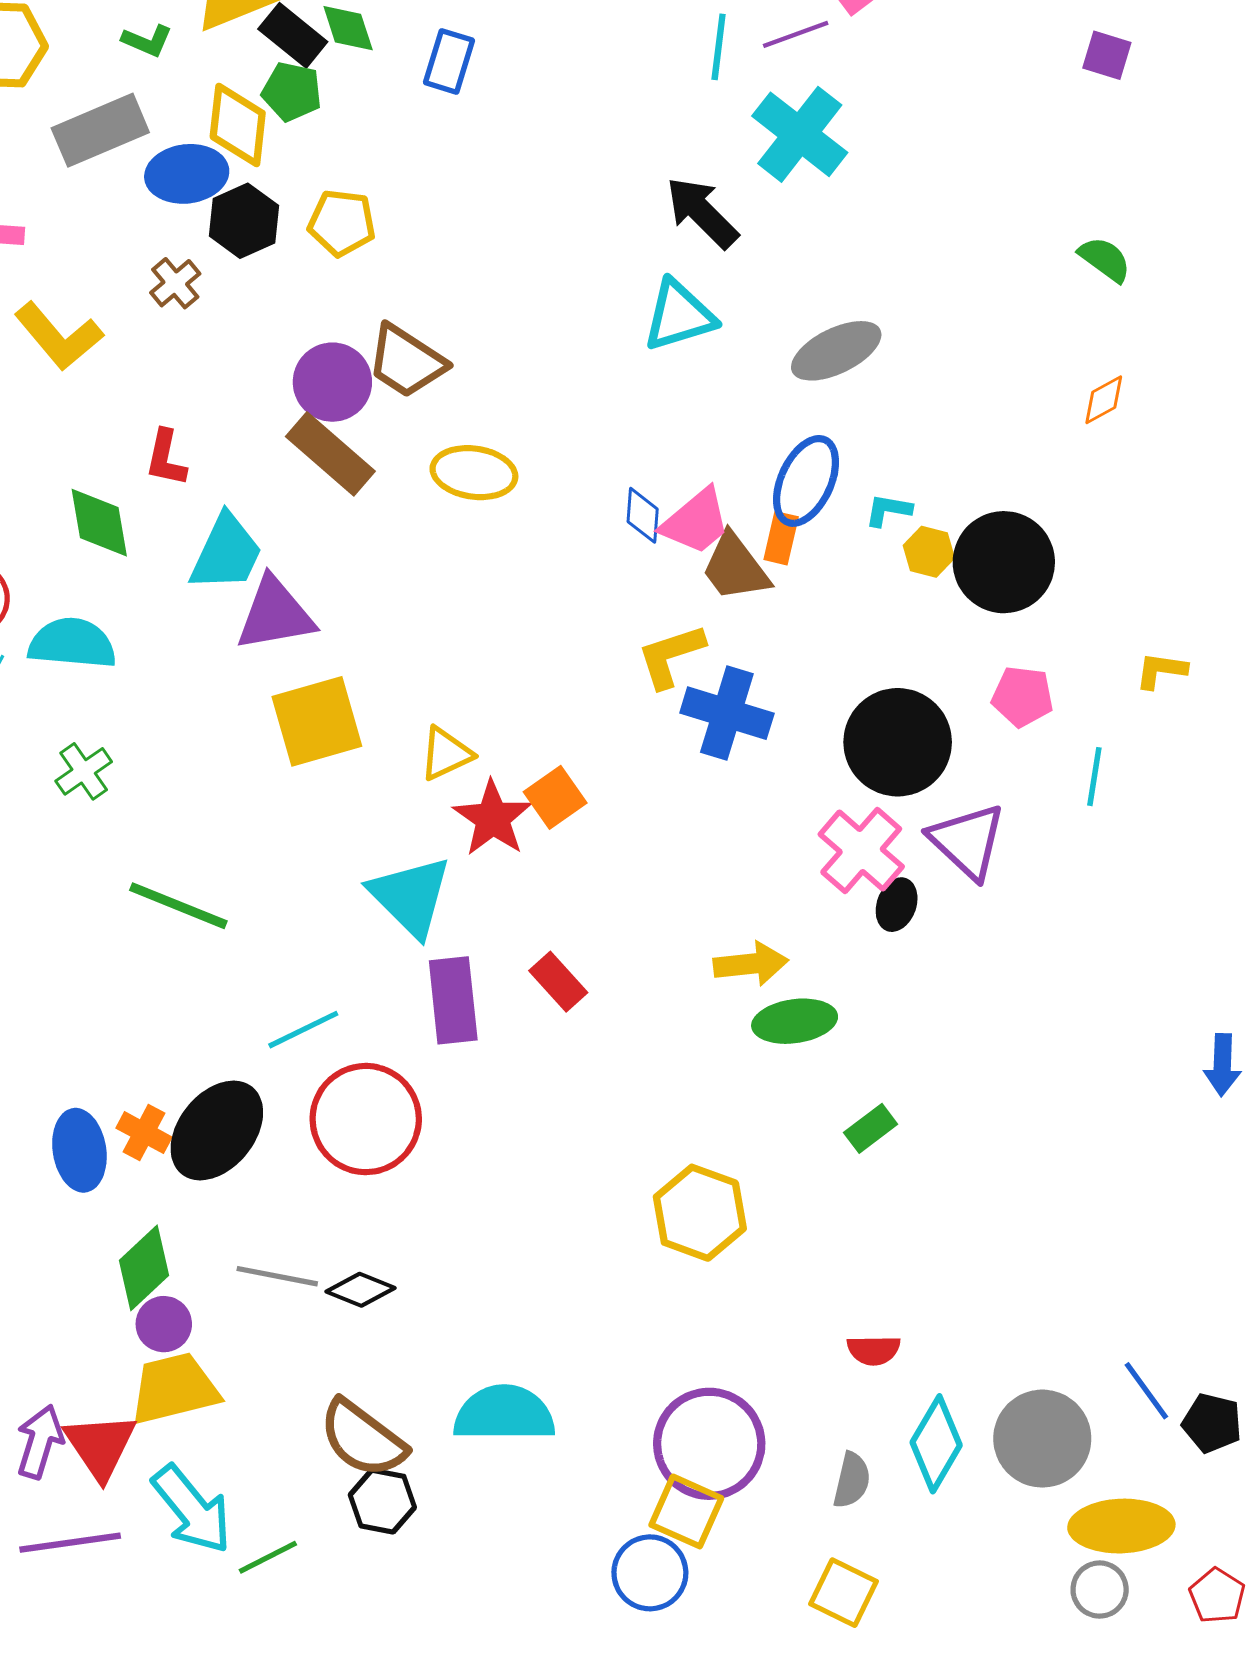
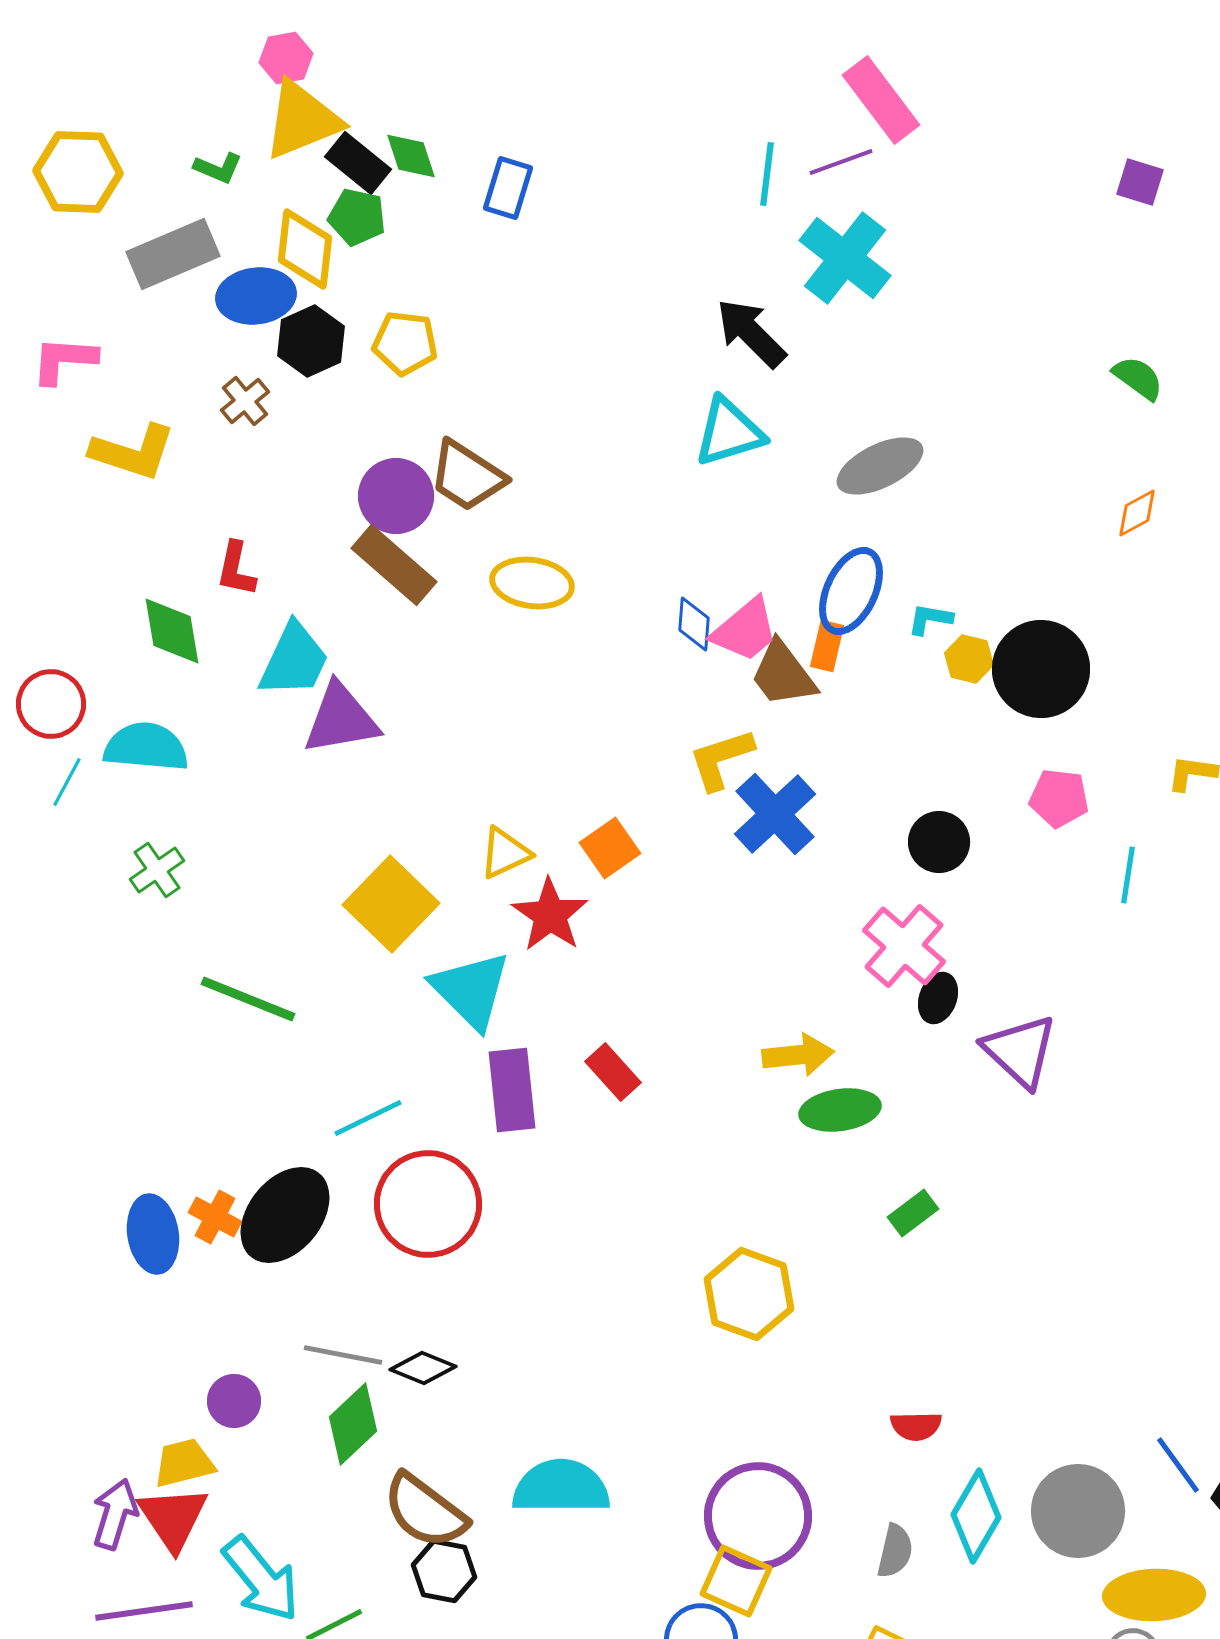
yellow L-shape: (59, 336) -> (133, 452), turned -32
blue cross: (727, 713) -> (775, 814), turned 30
yellow square: (317, 721) -> (391, 904), moved, turned -30
black circle: (898, 742) -> (939, 842), size x0.6
orange square: (555, 797) -> (610, 848), moved
purple triangle: (967, 841) -> (1020, 1051), moved
green diamond: (144, 1268) -> (353, 1424), moved
yellow trapezoid: (174, 1389) -> (184, 1463), moved, size x0.7

